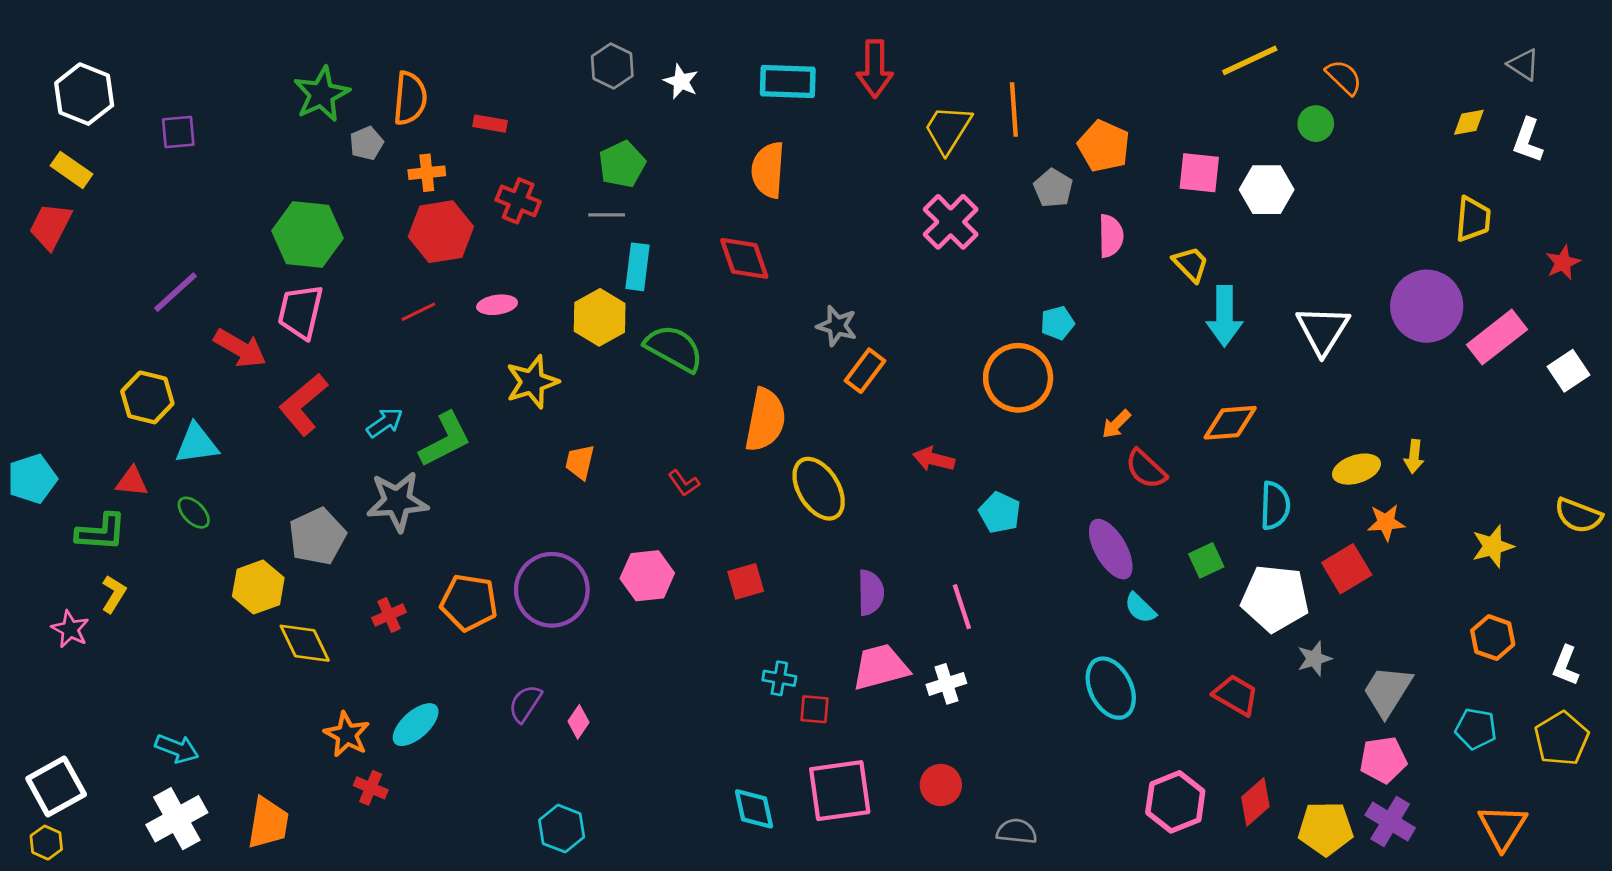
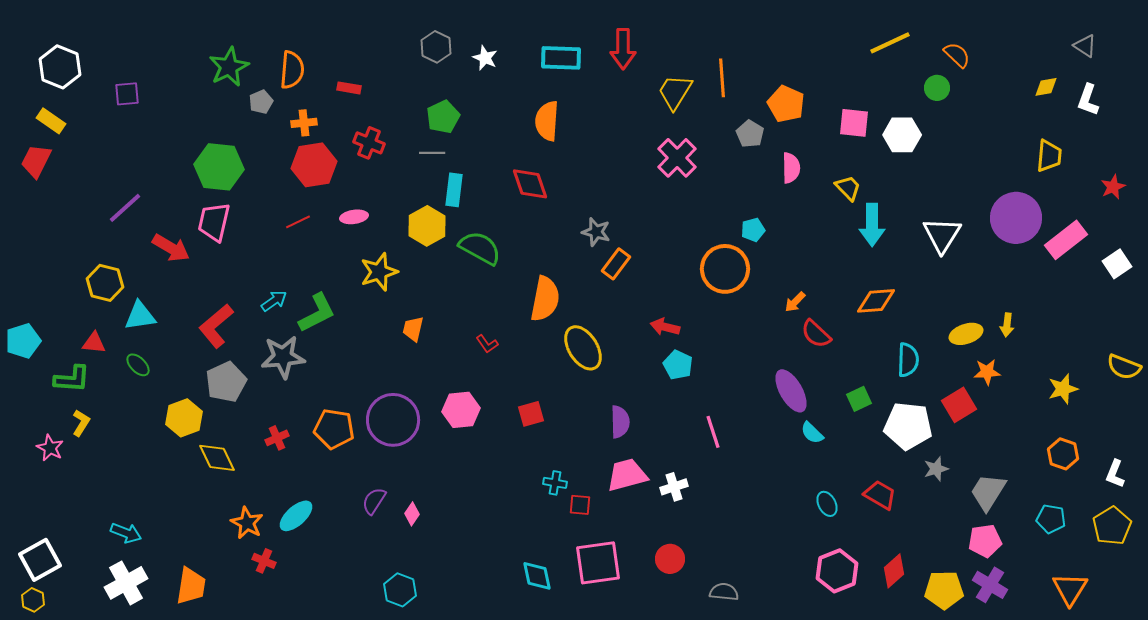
red L-shape: (303, 404) -> (216, 326), moved
cyan pentagon: (1000, 513) -> (678, 365), moved
pink line: (962, 607) -> (713, 432), moved
cyan ellipse: (1111, 688) -> (827, 504), moved, size x0.6

